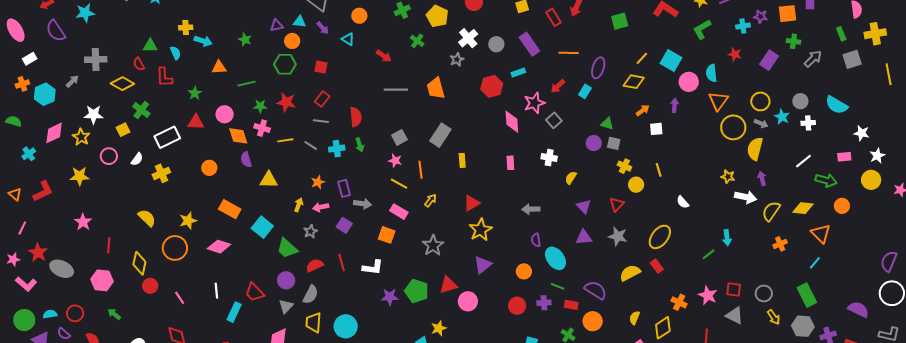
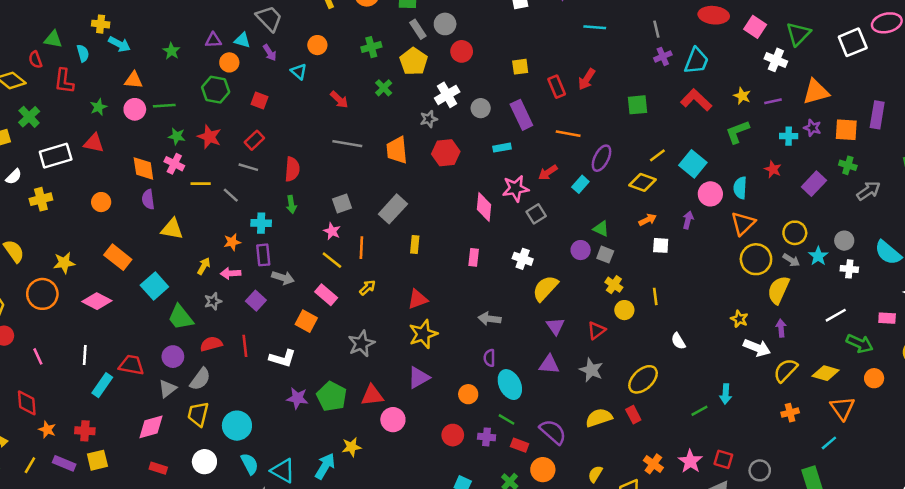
red hexagon: (492, 86) -> (446, 153), moved
pink circle: (225, 114) -> (135, 109), moved
cyan cross: (337, 149) -> (261, 223), moved
yellow semicircle: (571, 178) -> (545, 288), size x1.6
red trapezoid: (254, 292) -> (131, 365), turned 135

